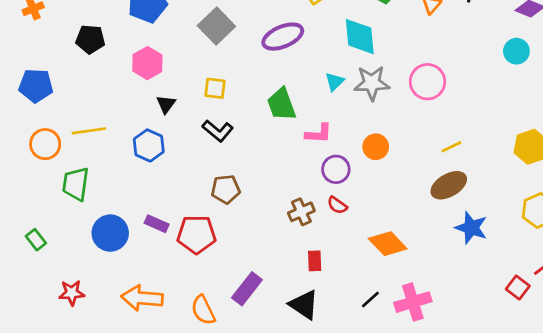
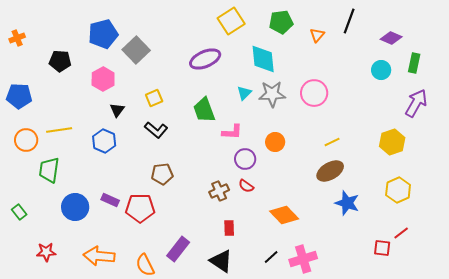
gray square: (216, 26) -> (136, 50), moved
yellow square: (215, 88) -> (154, 98), turned -30
red square: (518, 287) -> (382, 248), turned -30

